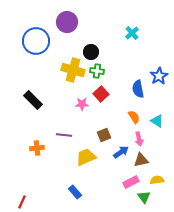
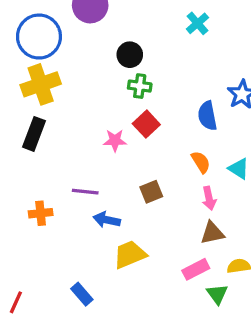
yellow cross: (73, 70) -> (41, 84), moved, turned -35
black rectangle: (33, 100) -> (34, 134), turned 66
blue arrow: (121, 152) -> (107, 220), moved, turned -133
yellow trapezoid: (86, 157) -> (130, 254), moved
blue rectangle: (75, 192) -> (82, 294), moved

